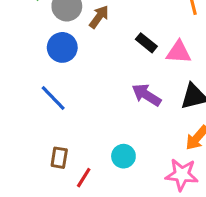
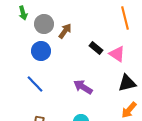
pink triangle: (179, 52) -> (117, 54), turned 30
purple arrow: (146, 95) -> (83, 87), moved

